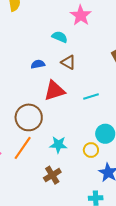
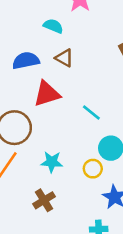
blue semicircle: (38, 64) -> (26, 60), size x1.5
cyan line: (91, 97) -> (91, 112), moved, turned 56

